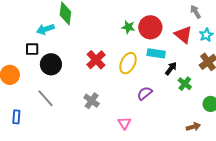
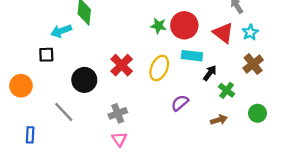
black circle: (51, 64) -> (84, 80), moved
gray cross: (92, 101) -> (118, 113), turned 35
pink triangle: (124, 123) -> (119, 139), moved
brown arrow: (193, 127) -> (219, 120), moved

